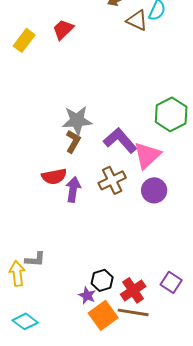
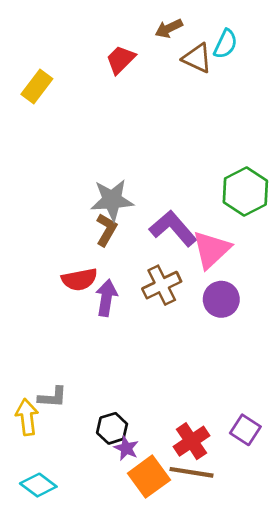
red trapezoid: (63, 29) -> (121, 60), moved
black hexagon: (102, 280) -> (112, 428), moved

